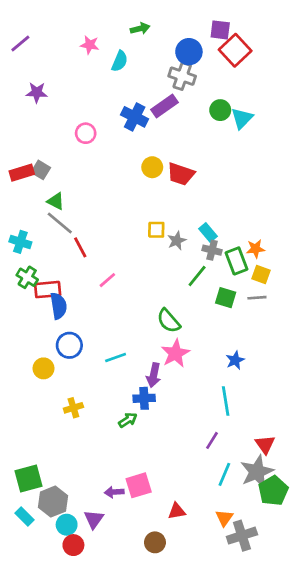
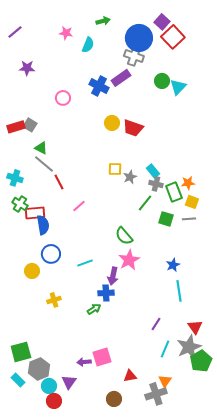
purple square: (220, 30) -> (162, 22), turned 35
blue circle: (189, 52) -> (139, 38), size x1.4
cyan line: (226, 401) -> (179, 291), moved
gray cross: (242, 536) -> (156, 394), moved

